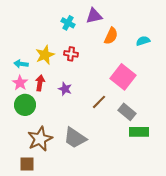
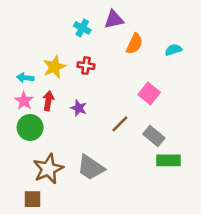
pink square: (123, 77) -> (149, 94), size x0.7

